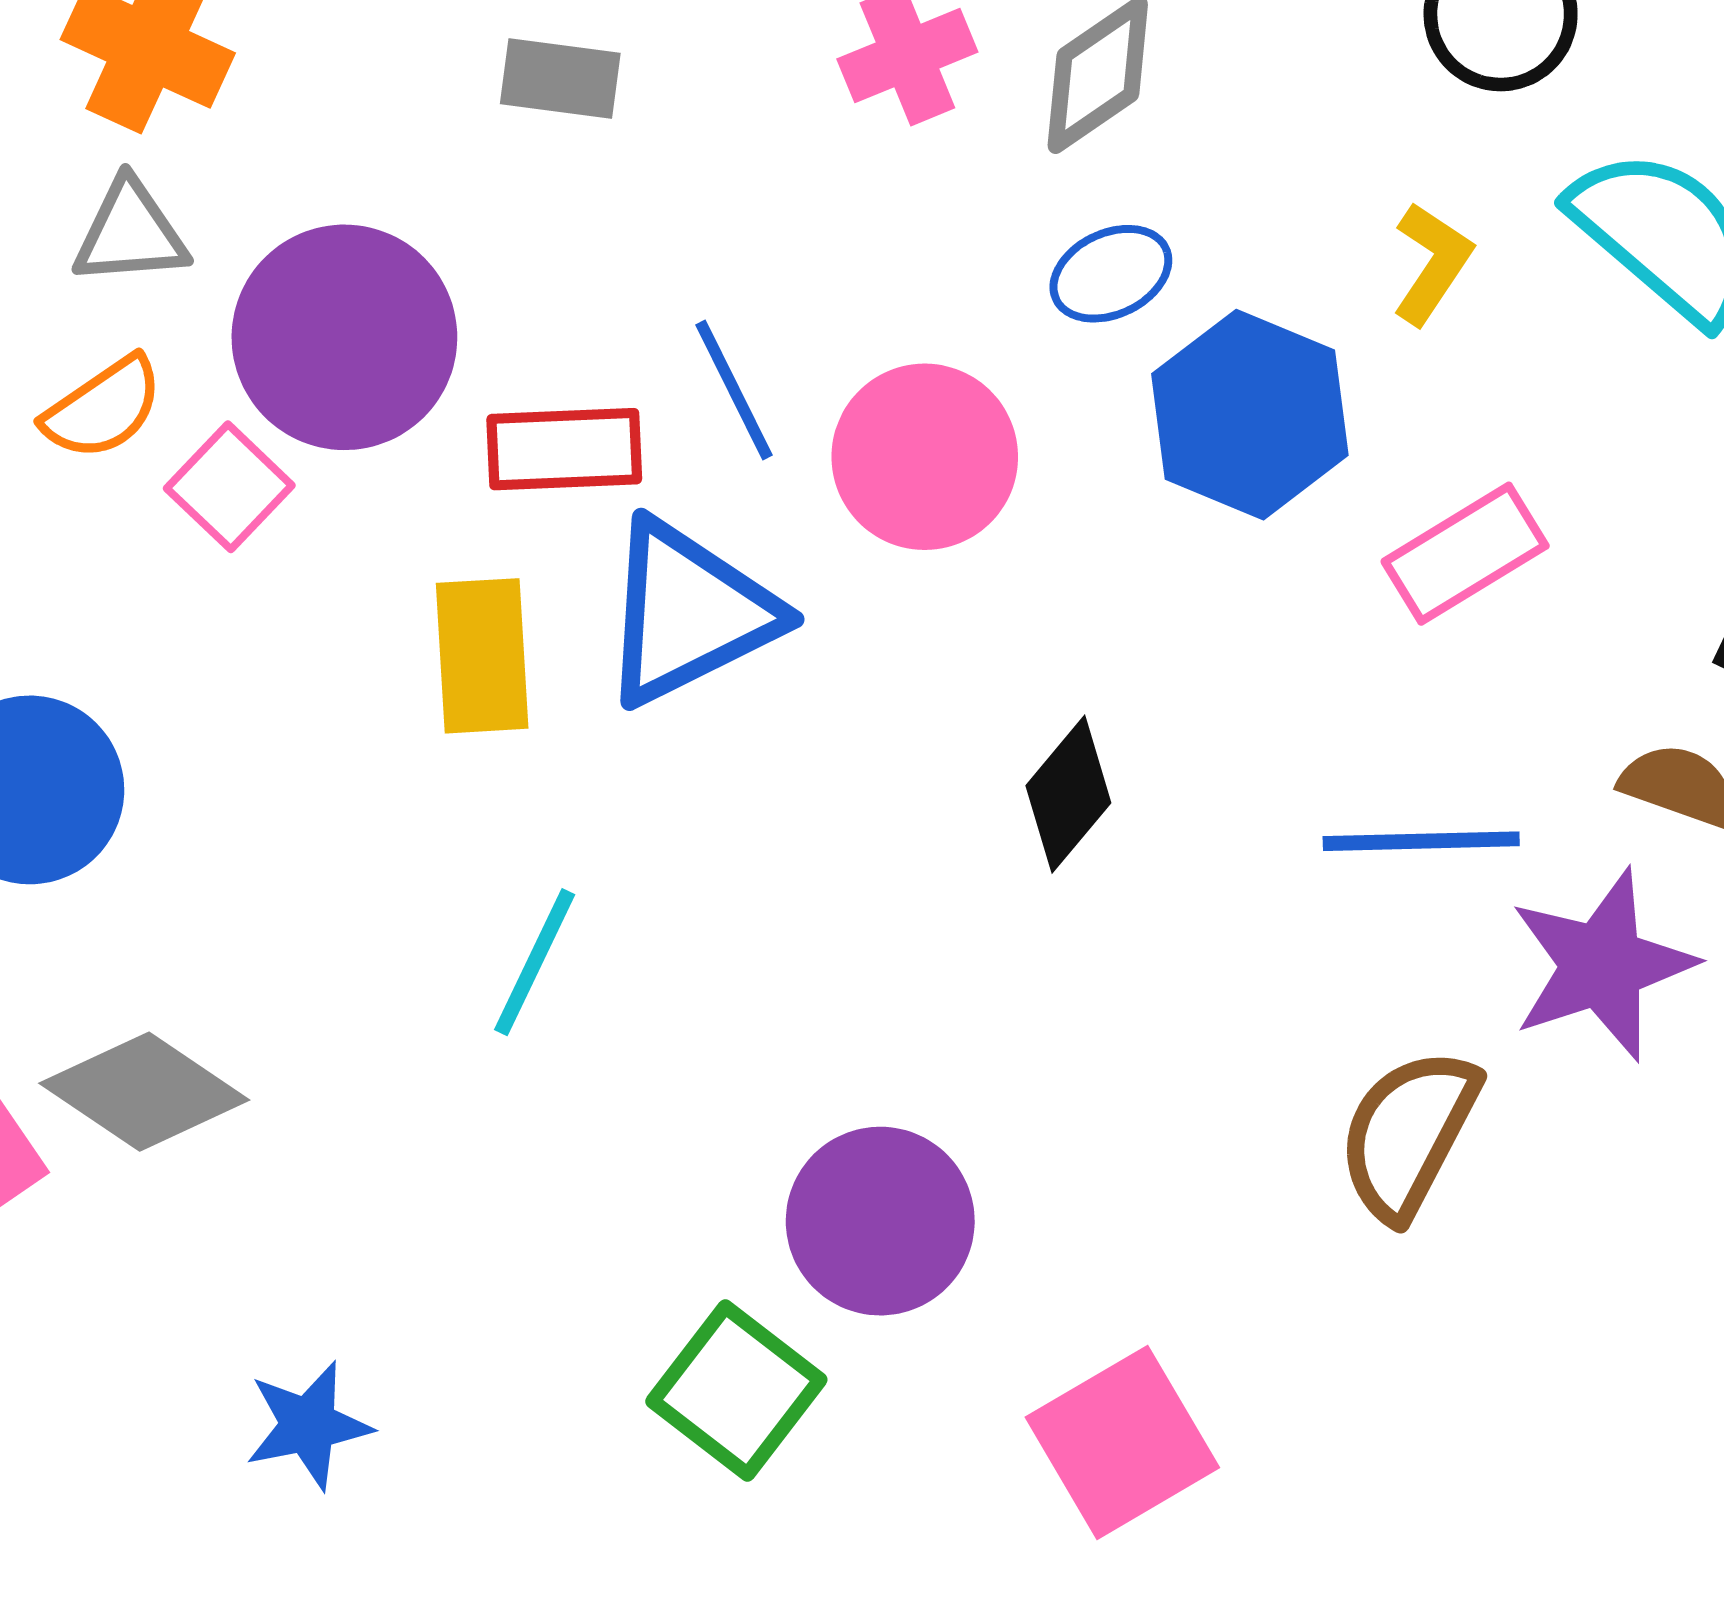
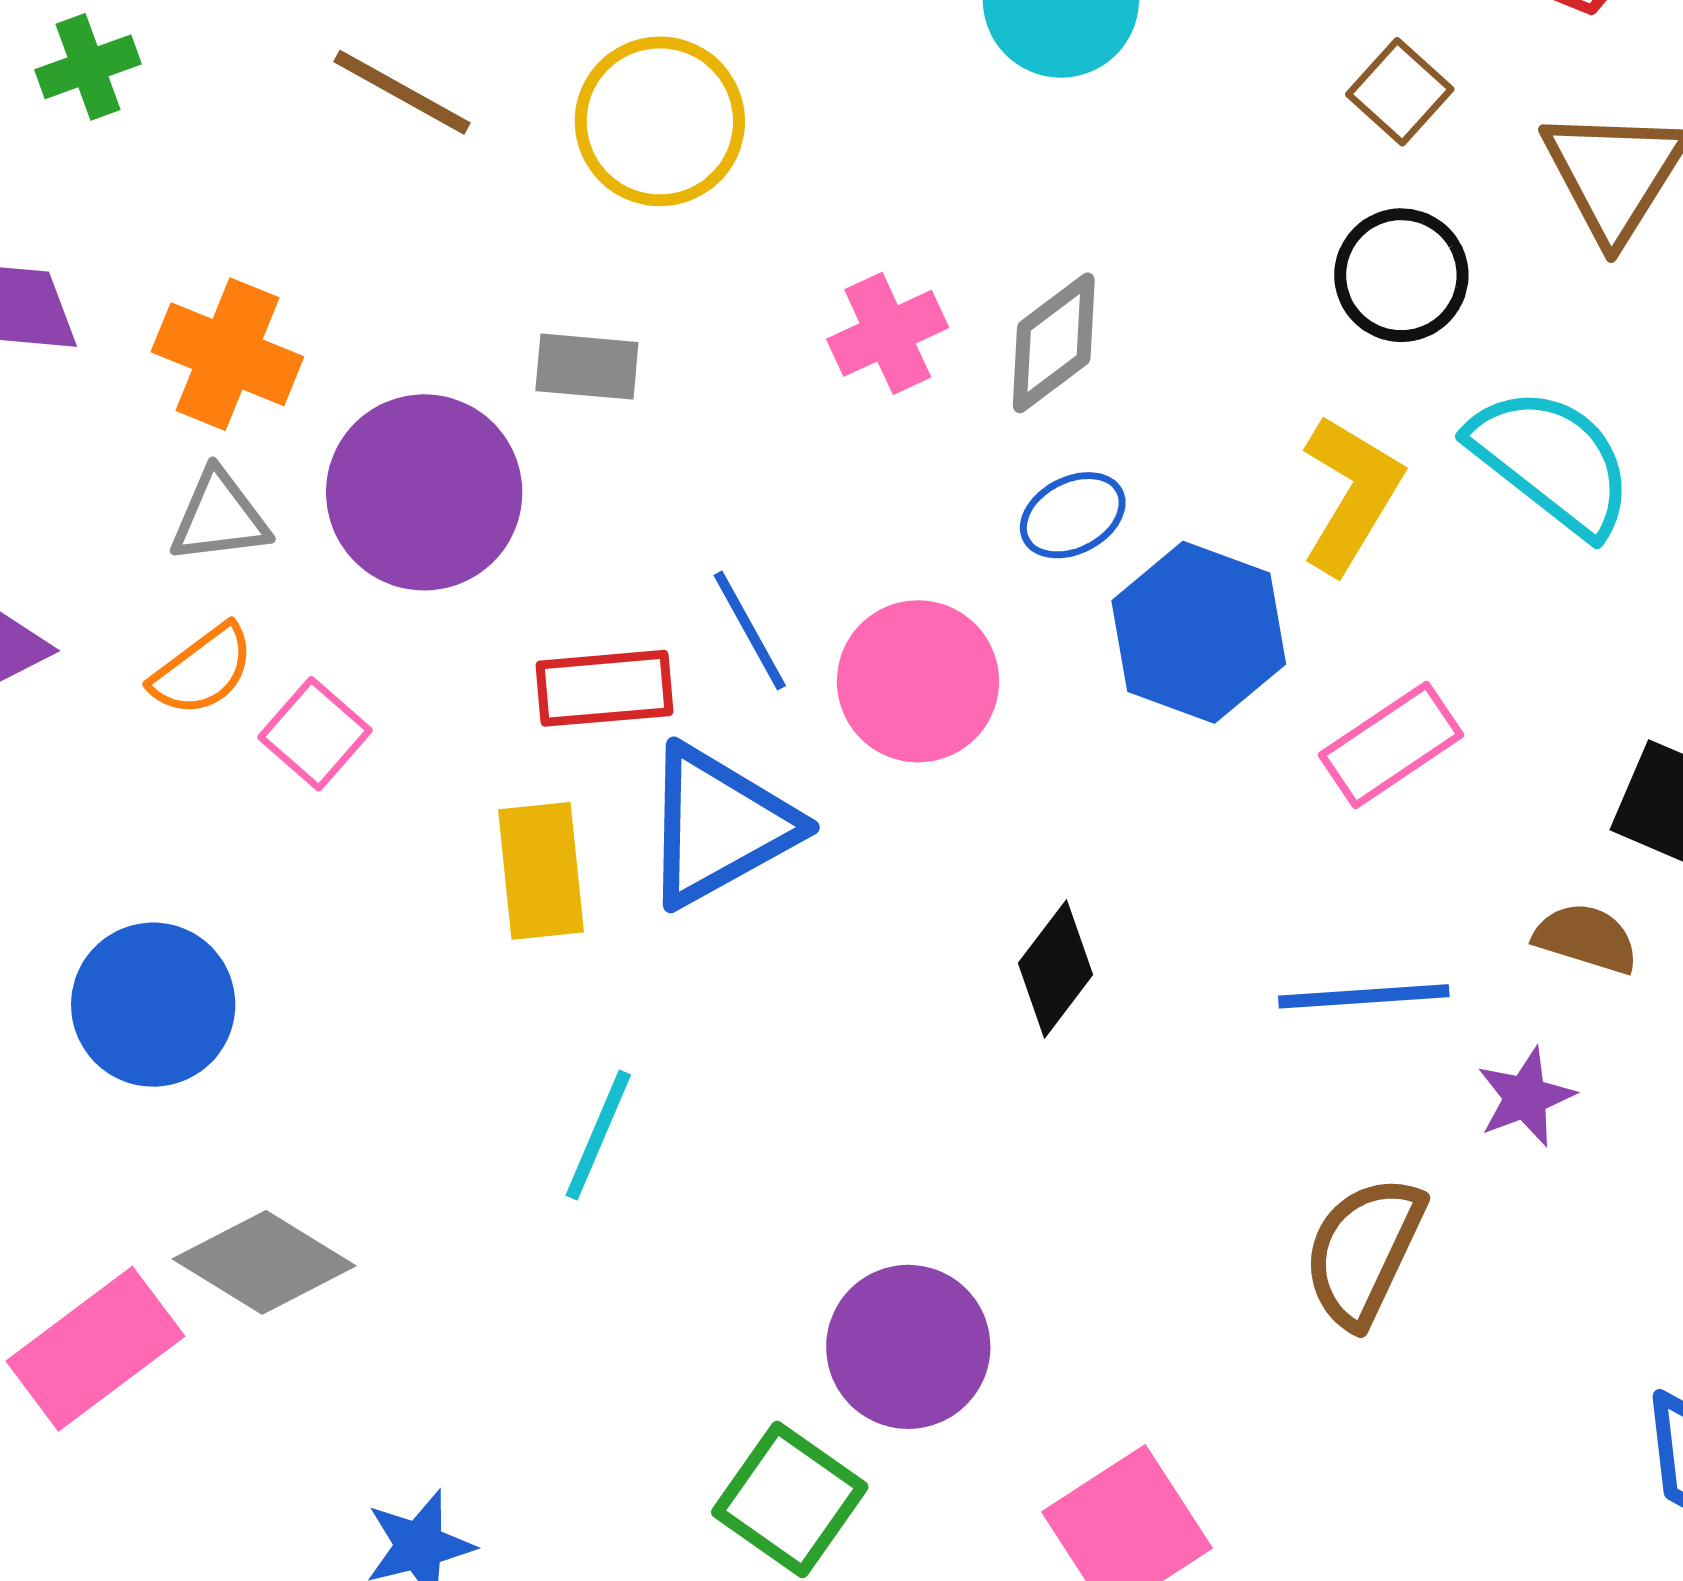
yellow L-shape: (1432, 263) -> (1351, 494), size x1.5
purple circle: (344, 337) -> (424, 492), moved
purple star: (1602, 965) -> (1526, 1097), size x0.6

